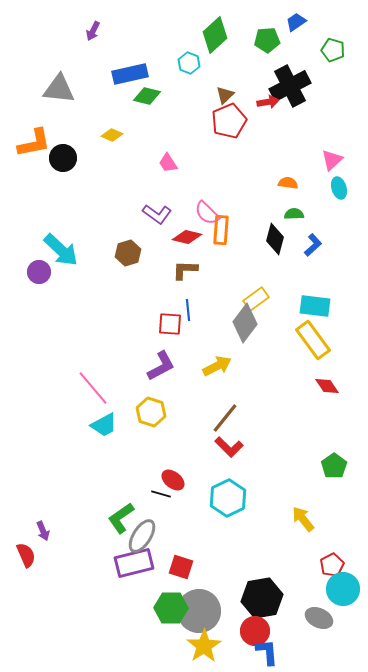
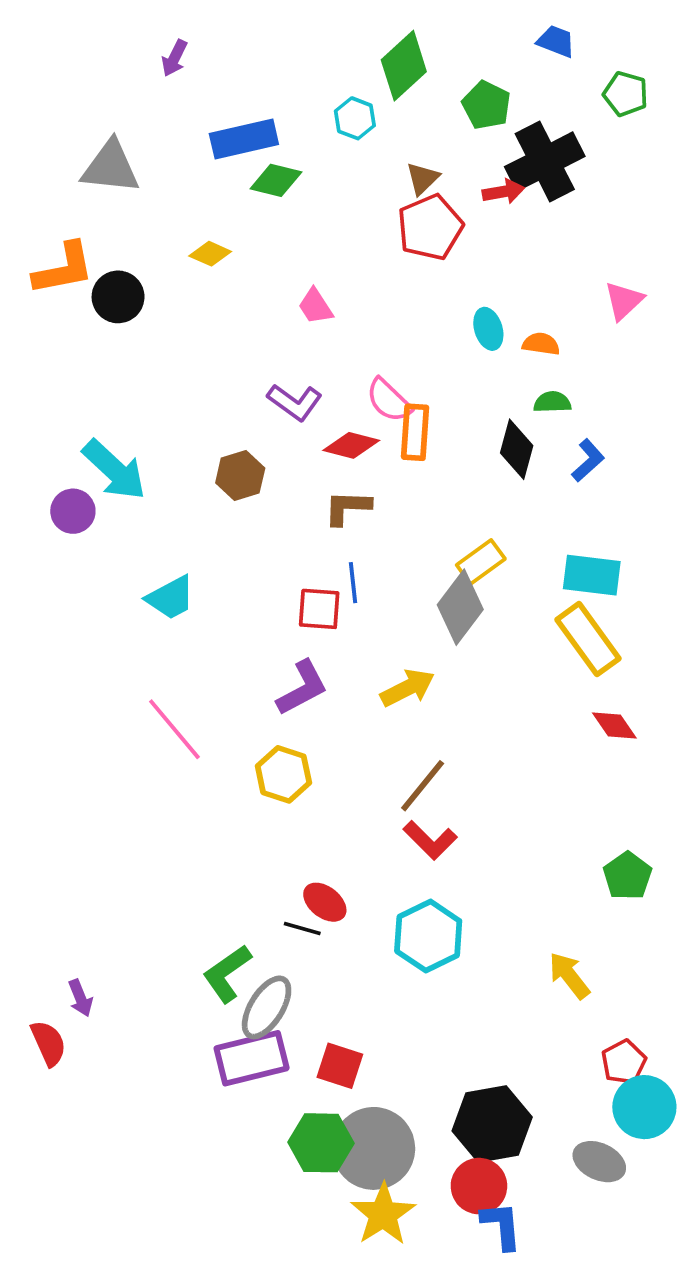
blue trapezoid: (296, 22) -> (556, 41), turned 55
green pentagon: (267, 40) -> (486, 105), moved, turned 30
cyan ellipse: (339, 188) -> (488, 329), moved
cyan trapezoid: (104, 425) -> (171, 598), moved

